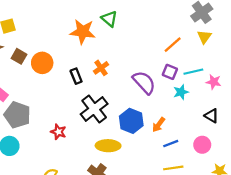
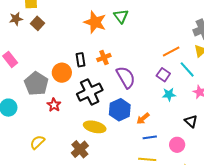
brown square: (19, 56) -> (37, 23), moved
orange circle: (42, 63) -> (62, 73), moved
cyan line: (193, 72) -> (187, 69), moved, turned 48
purple semicircle: (144, 82) -> (126, 77), moved
gray pentagon: (17, 115) -> (36, 84), moved

